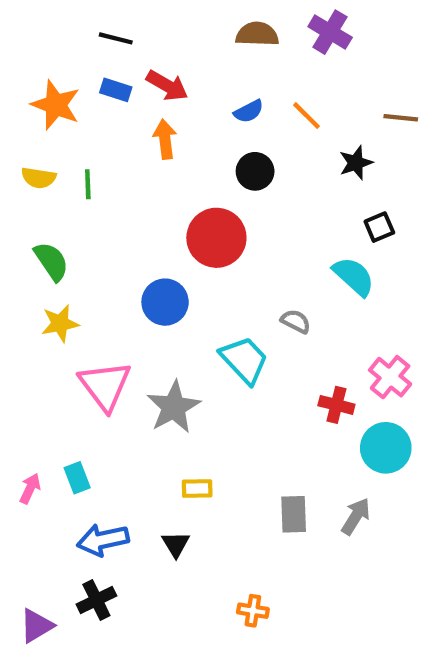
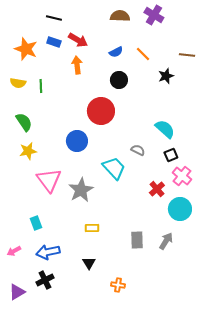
black square: (379, 227) -> (171, 155), moved
red cross: (336, 405) -> (157, 189), turned 35
pink arrow: (30, 489) -> (14, 251), moved, turned -144
black triangle: (176, 544) -> (89, 263), moved

